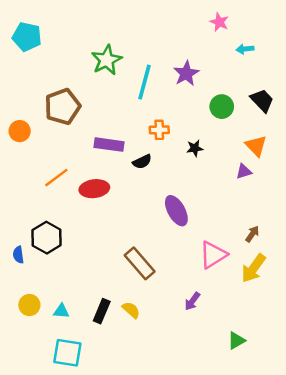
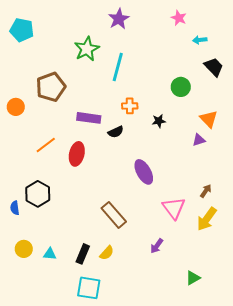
purple star: (186, 73) -> (119, 19), moved
black trapezoid: (262, 100) -> (214, 67), moved
red ellipse: (94, 189) -> (77, 154), turned -70
pink triangle: (213, 255) -> (174, 208), turned -35
yellow semicircle: (131, 310) -> (107, 253), turned 91
cyan square: (67, 353) -> (89, 288), moved

